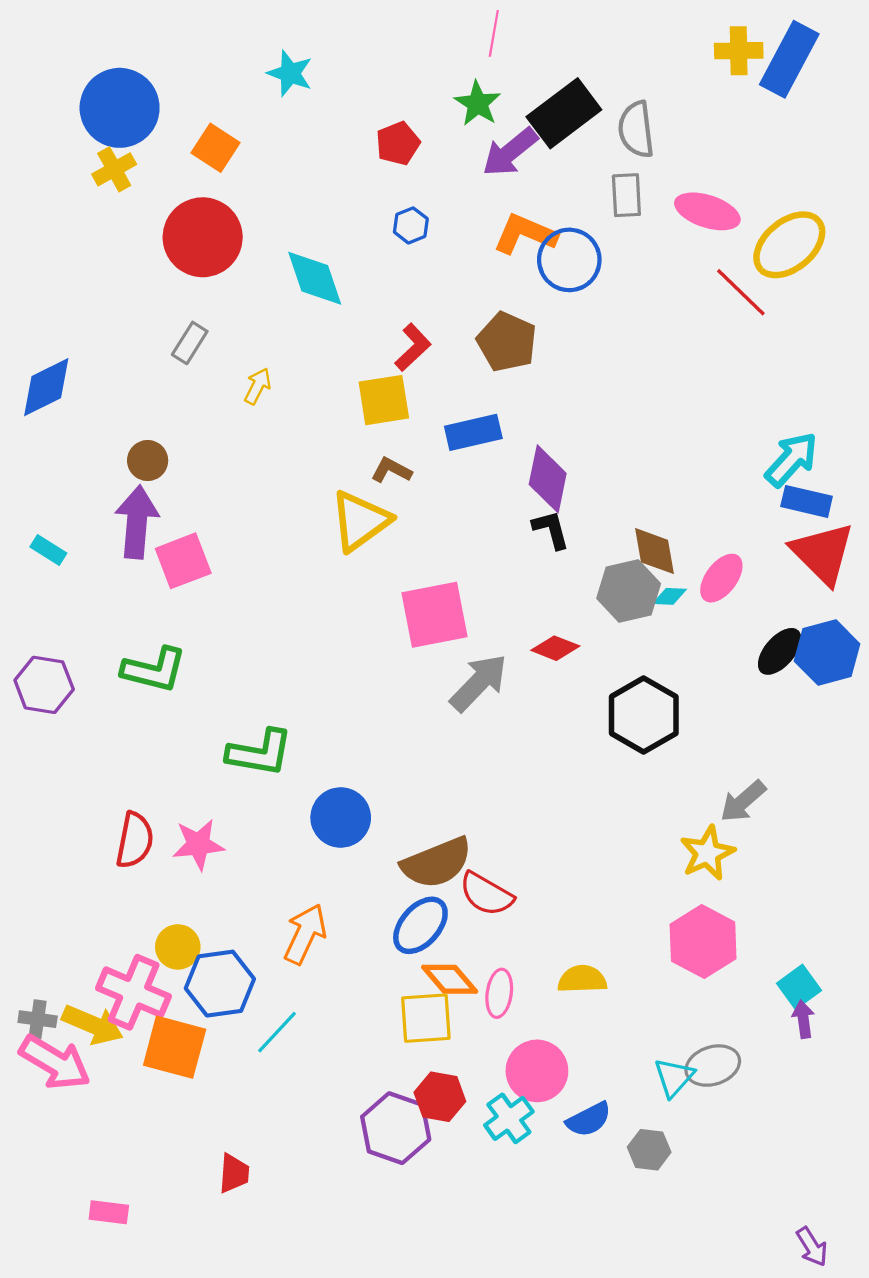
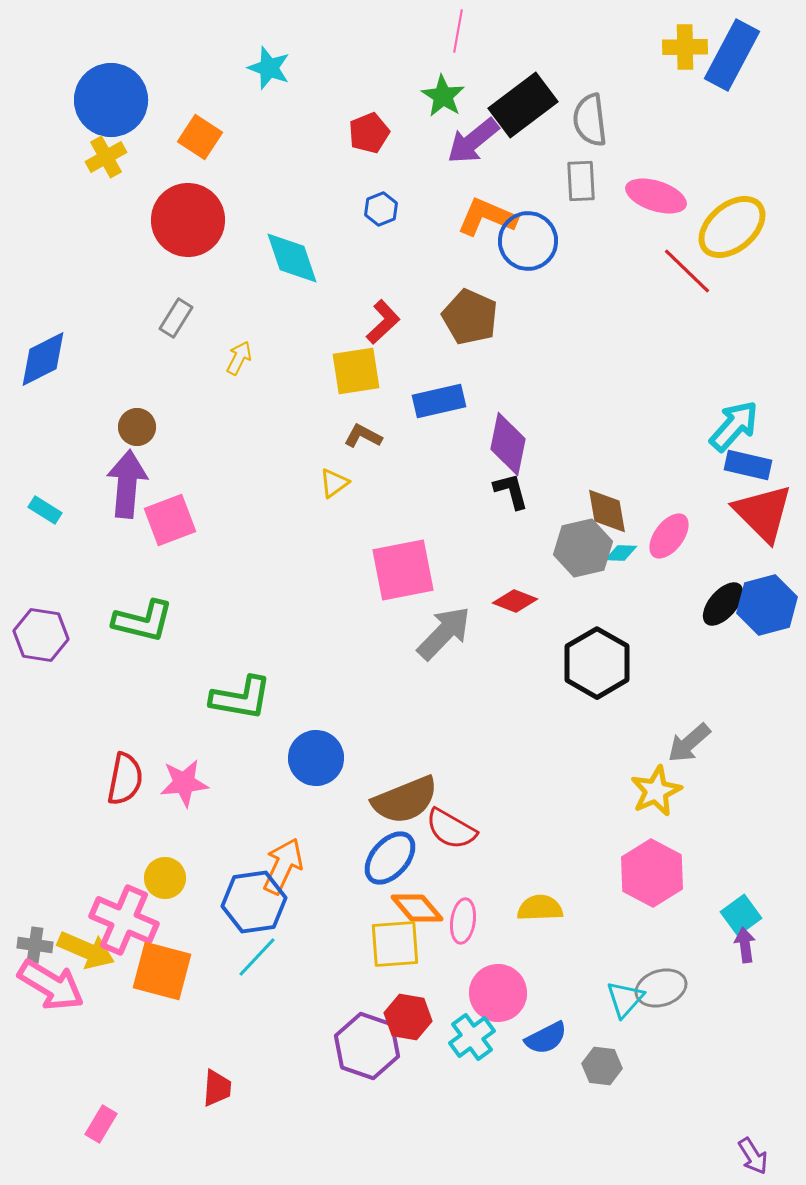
yellow triangle: (360, 521) -> (334, 483), size x0.5
blue hexagon: (220, 984) -> (254, 902), moved
pink rectangle: (109, 1212) -> (101, 1124), turned -66

